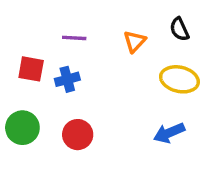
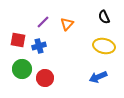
purple line: (74, 38) -> (43, 22), turned -48
orange triangle: (135, 41) -> (67, 24), moved
green circle: (22, 128) -> (22, 69), moved

